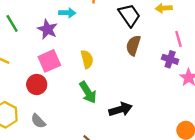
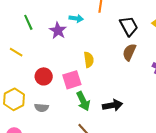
pink square: (49, 61) -> (72, 80), moved
green arrow: (88, 92) -> (83, 101), moved
gray semicircle: (38, 121) -> (42, 108), turned -48

